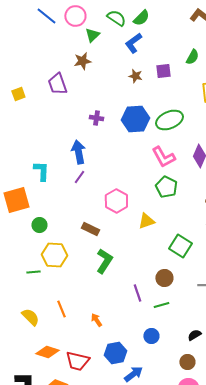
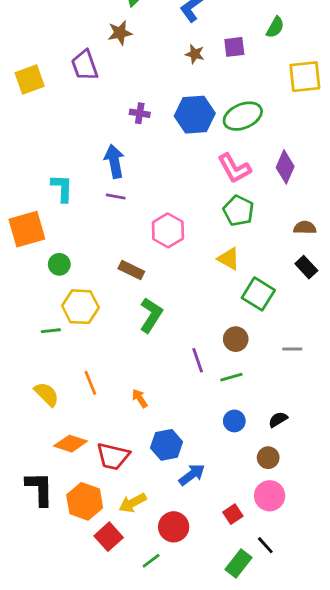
yellow square: (18, 94) -> (30, 79), size x1.5
purple line: (79, 177) -> (116, 197), turned 64
yellow triangle: (146, 221) -> (229, 259), moved, turned 48
blue circle: (151, 336) -> (234, 421), moved

